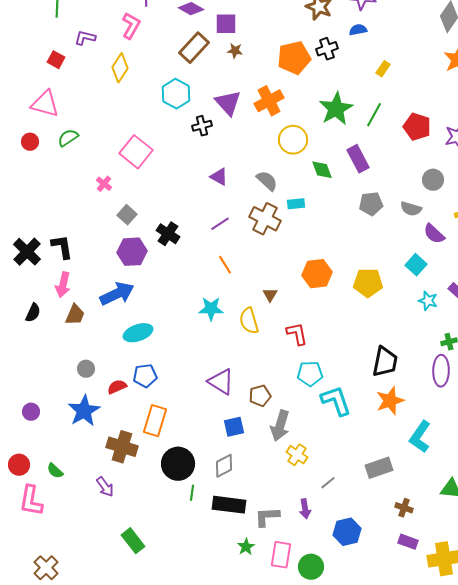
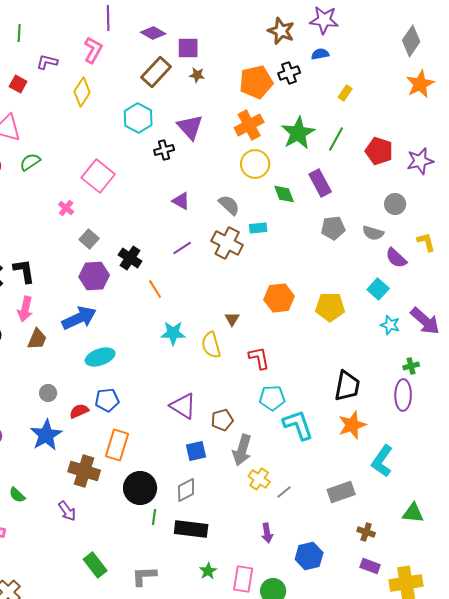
orange cross: (269, 101) -> (249, 125), moved
orange line: (225, 265) -> (155, 289), moved
gray line: (328, 483) -> (284, 492), moved
gray L-shape: (267, 517) -> (144, 576), moved

